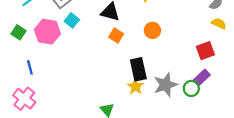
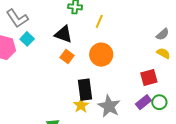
orange circle: (152, 30) -> (101, 55), size x1.5
gray star: (165, 85) -> (109, 106), turned -30
green circle: (191, 88) -> (159, 102), moved

